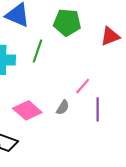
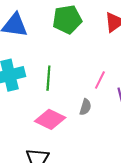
green line: (38, 51) -> (48, 78), moved

